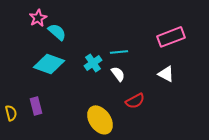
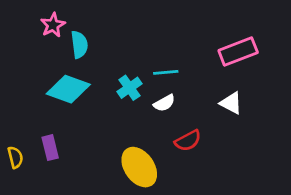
cyan semicircle: (57, 32) -> (79, 45), turned 42
white semicircle: (118, 74) -> (164, 103), turned 98

